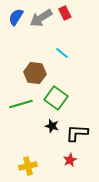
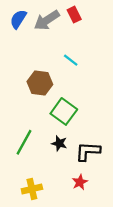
green line: (21, 104) -> (24, 142), moved, turned -45

